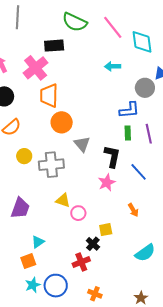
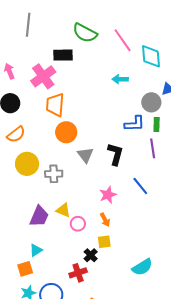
green rectangle: (128, 133) -> (157, 125), moved
yellow circle: (24, 156) -> (27, 164), size x1.5
black L-shape: (112, 156) -> (115, 154), moved
gray cross: (51, 165) -> (54, 174), size x0.7
purple trapezoid: (20, 208) -> (39, 216), moved
orange arrow: (133, 210) -> (105, 220), moved

